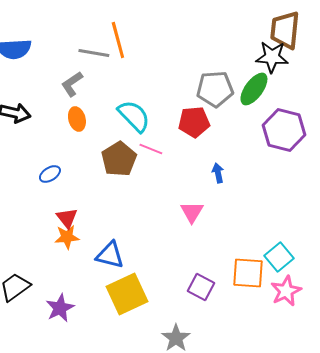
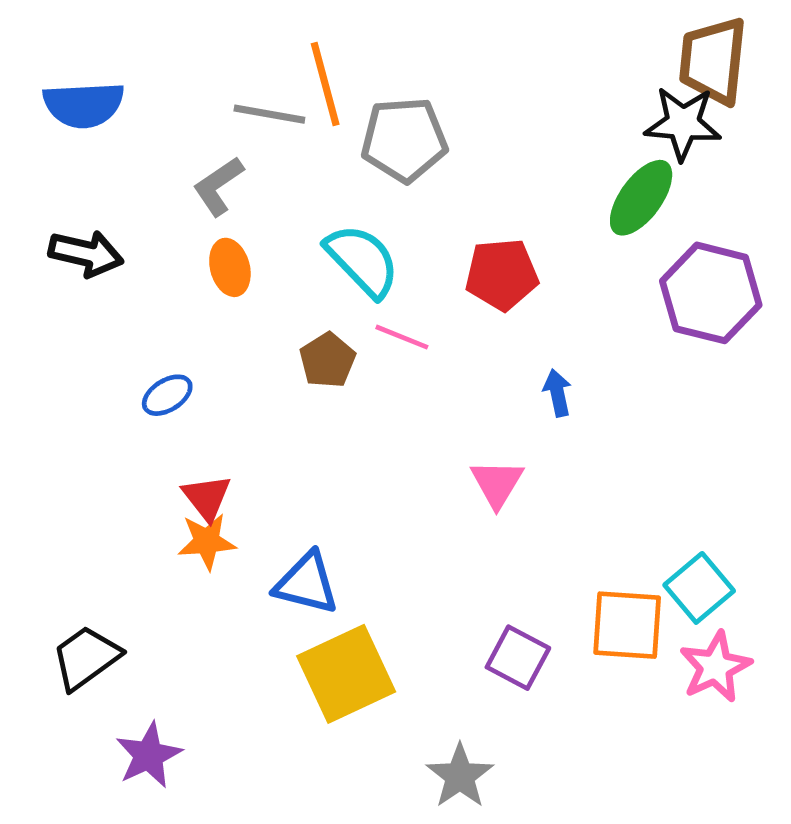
gray pentagon: (215, 89) -> (404, 140), moved
brown pentagon: (119, 159) -> (327, 360), size x0.7
purple star: (60, 308) -> (149, 755), moved

